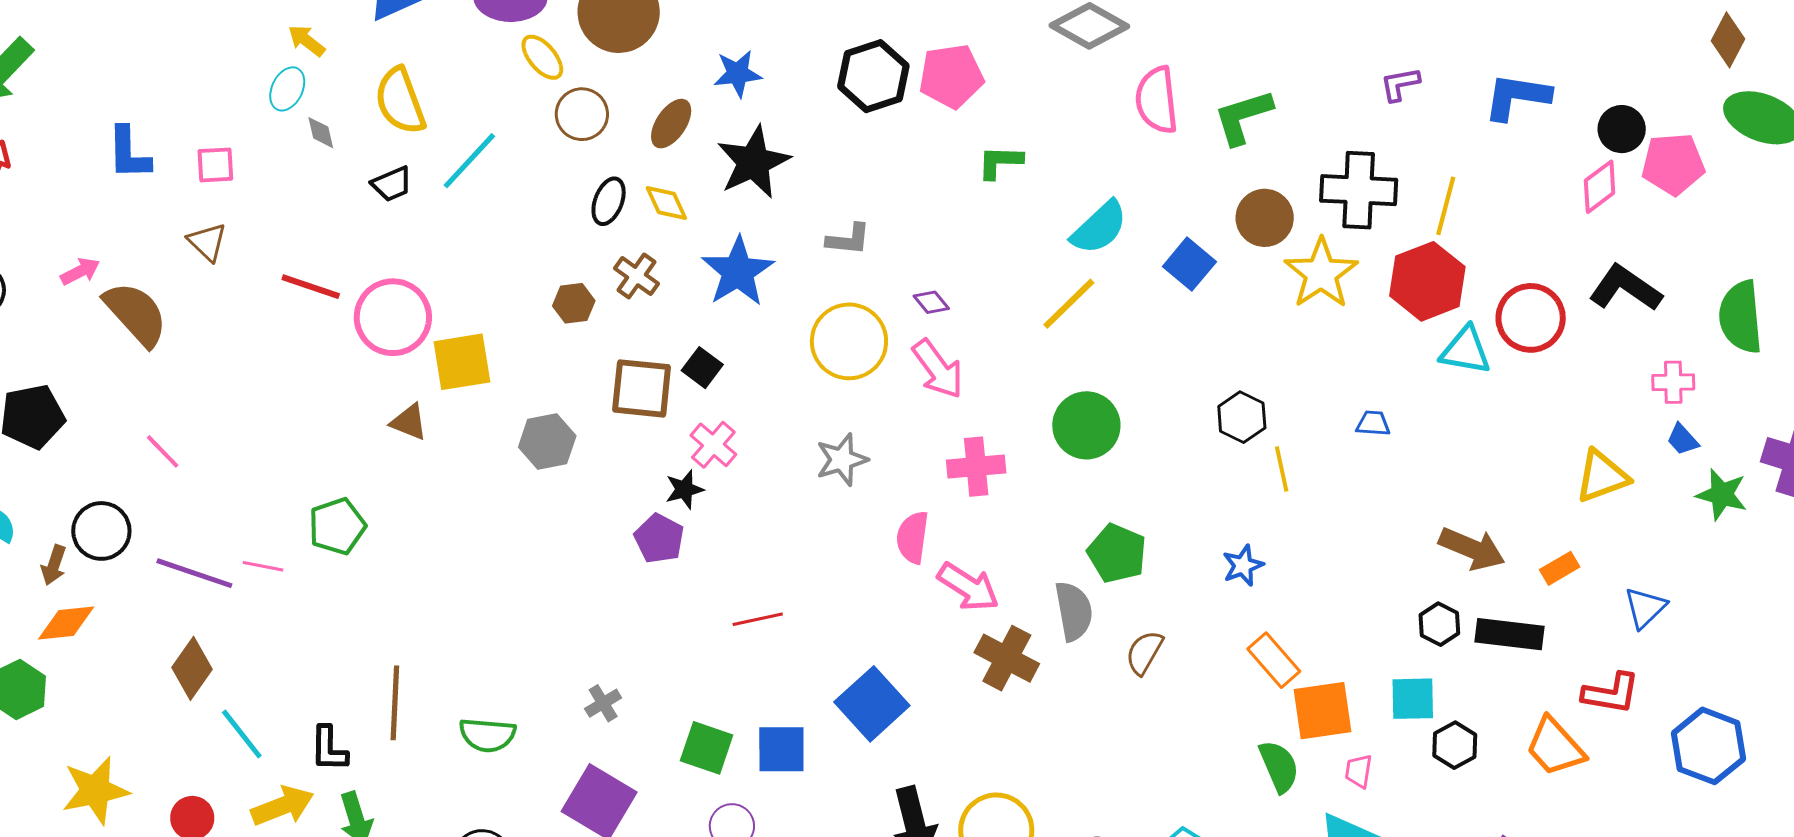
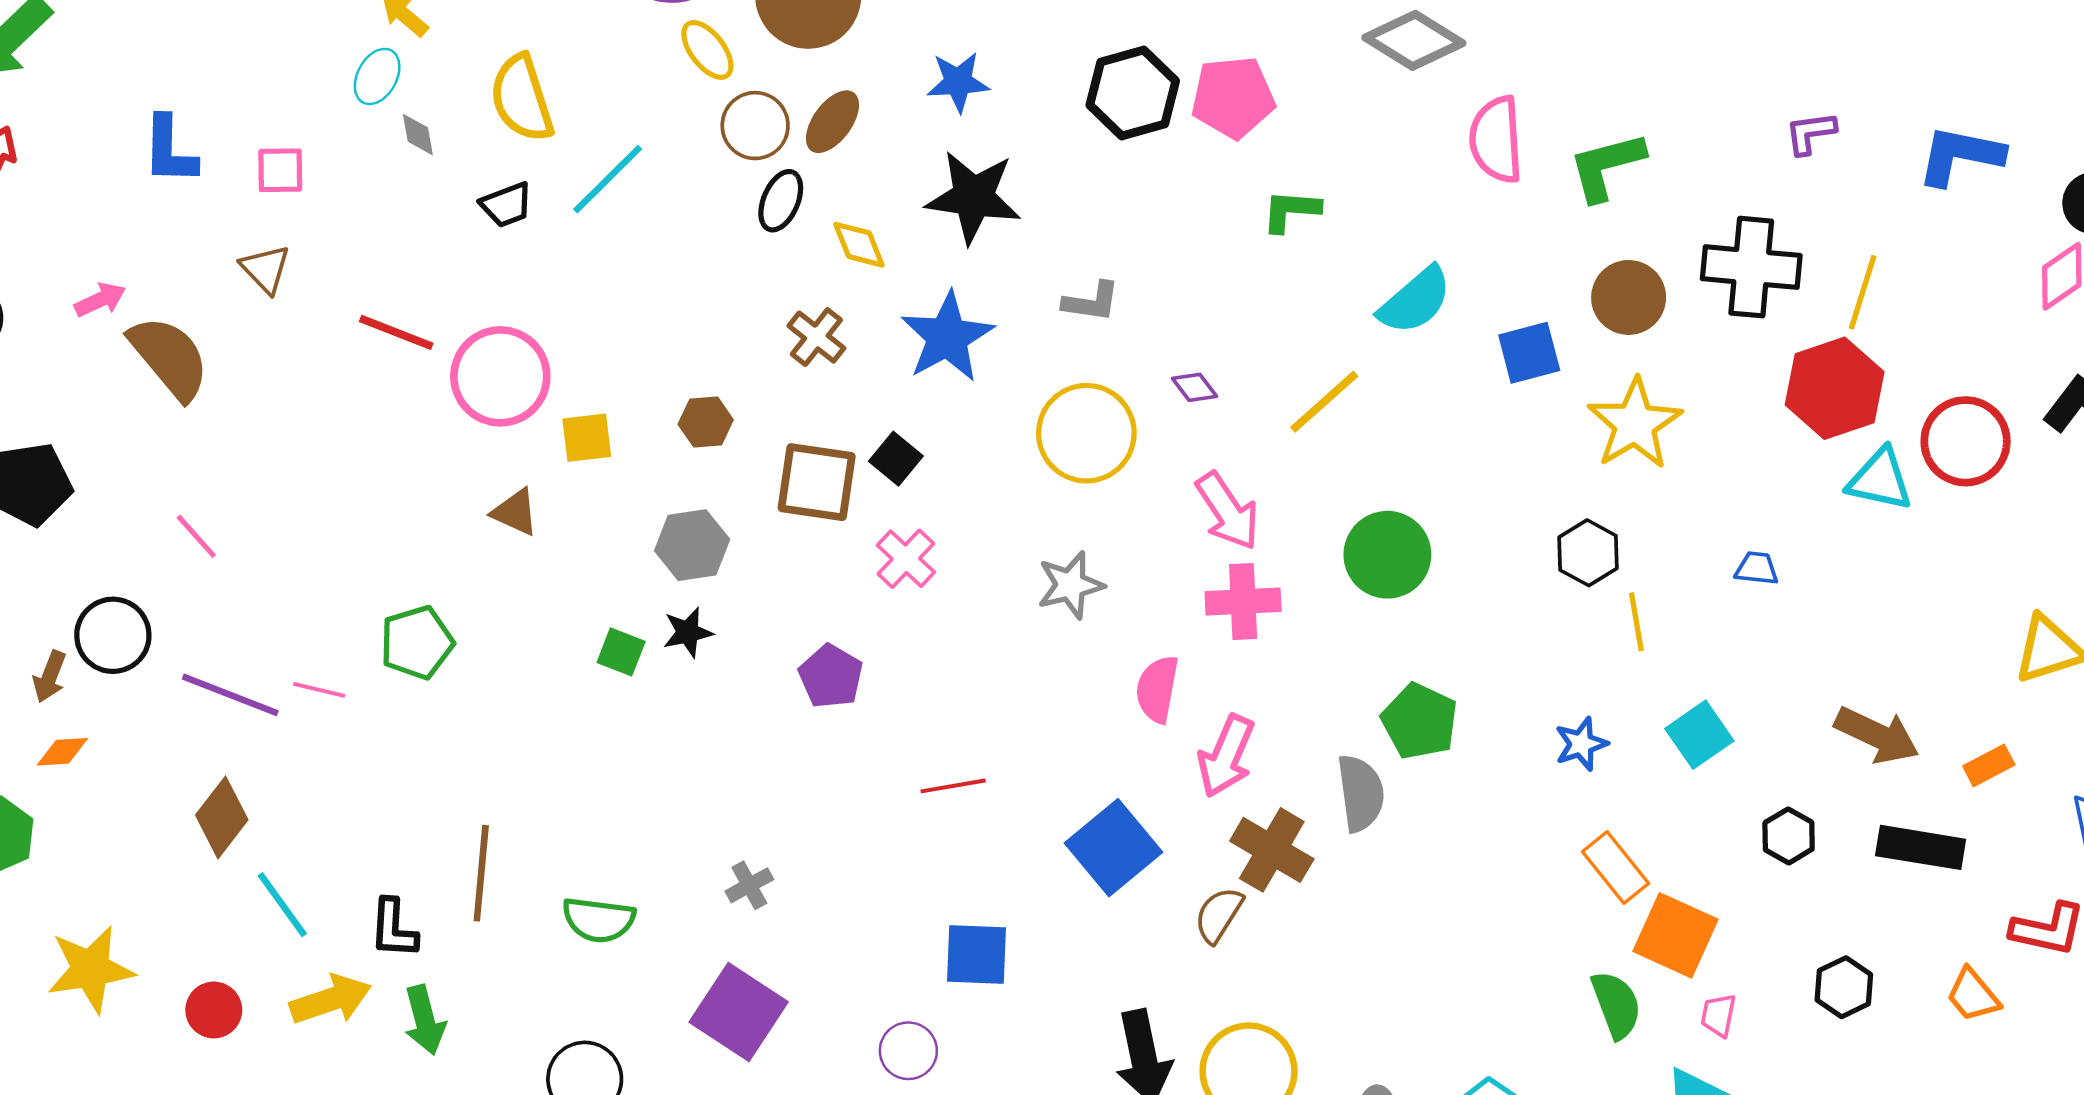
brown ellipse: (671, 124) -> (832, 122), moved
black star: (753, 162) -> (973, 197), turned 30
black ellipse: (609, 201) -> (781, 201), moved
blue square: (1189, 264) -> (1529, 353), turned 33
yellow star: (1321, 273) -> (1635, 424), moved
brown hexagon: (574, 303) -> (706, 422), moved
yellow line: (1069, 304) -> (1324, 402), moved
yellow square: (462, 362) -> (587, 438), size x0.7
pink arrow: (938, 369) -> (1228, 511), moved
black star: (684, 489) -> (688, 632), moved
pink arrow: (968, 587) -> (1226, 756), turned 78
orange diamond: (66, 623) -> (62, 752), size x0.7
black hexagon: (1439, 624) -> (1789, 836), moved
brown semicircle: (1144, 652) -> (1219, 915), moved
cyan square: (1413, 699) -> (1699, 735), moved, turned -36
blue square: (872, 704) -> (1113, 848), moved
orange square: (1322, 711) -> (1675, 935), turned 30
orange trapezoid: (1555, 747) -> (1973, 995), size x0.7
green square: (707, 748) -> (621, 652), moved, size x0.7

